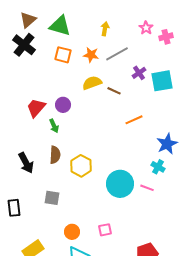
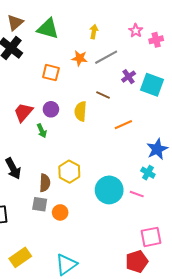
orange square: (63, 55) -> (51, 73), moved
cyan square: (162, 81) -> (152, 85), turned 30
yellow semicircle: (92, 83) -> (81, 111), moved, turned -66
brown semicircle: (55, 155) -> (45, 183), moved
pink square: (105, 230) -> (151, 237), moved, size x1.5
orange circle: (72, 232) -> (60, 212), moved

